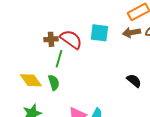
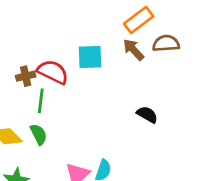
brown arrow: (131, 32) -> (133, 50), turned 66

